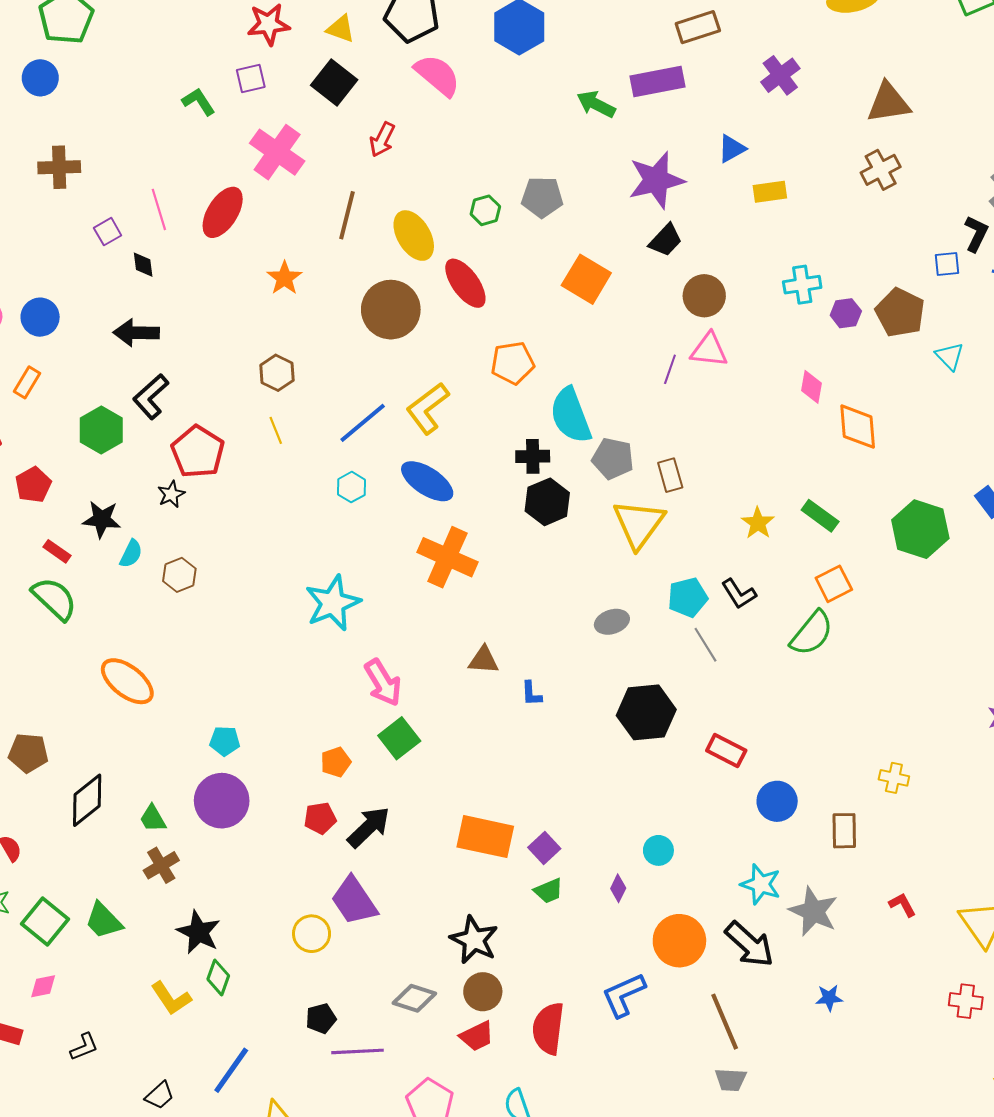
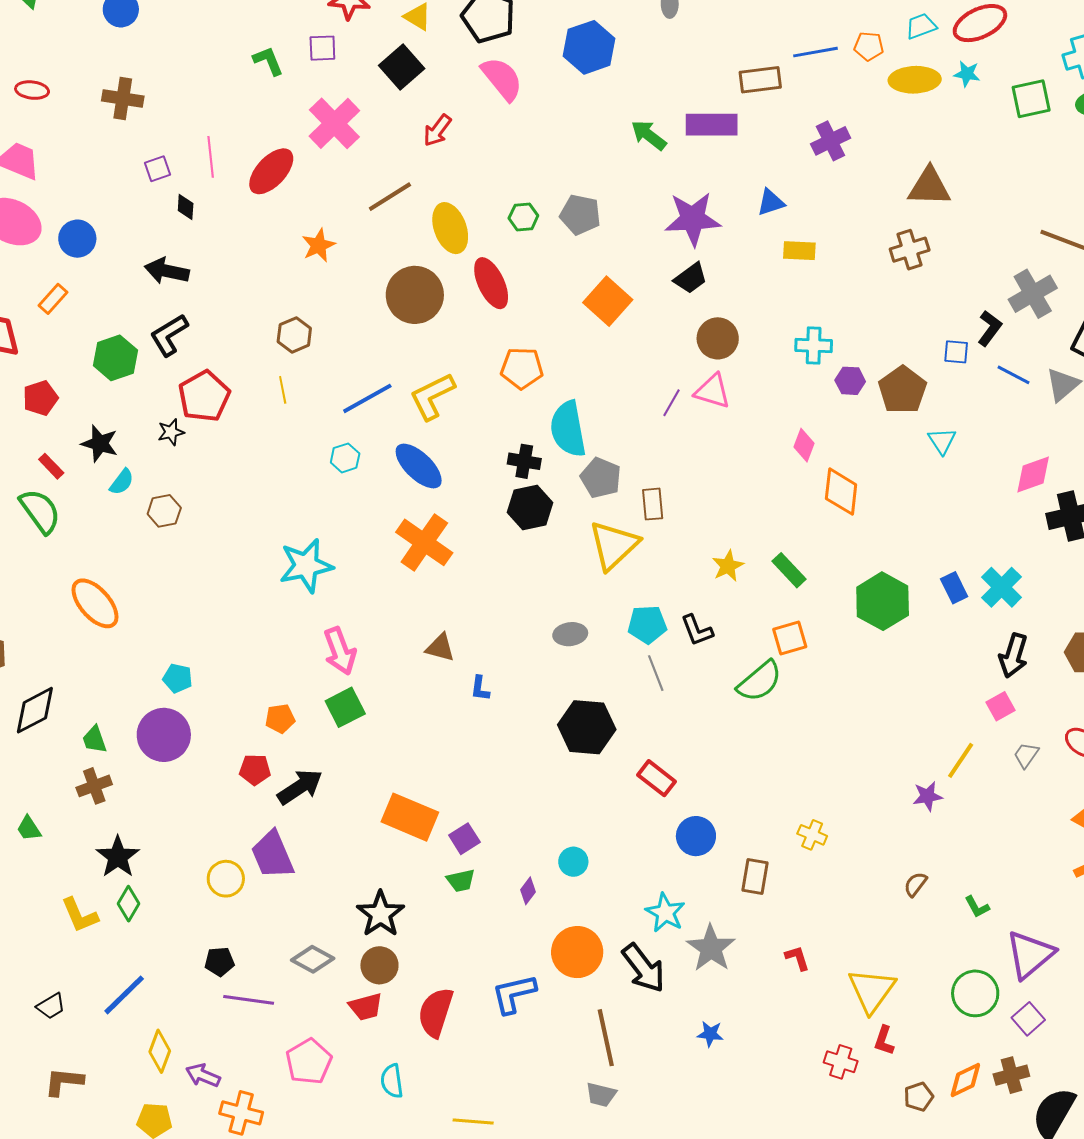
brown line: (347, 215) -> (390, 197), turned 33
green trapezoid: (103, 921) -> (29, 828), size x0.7

